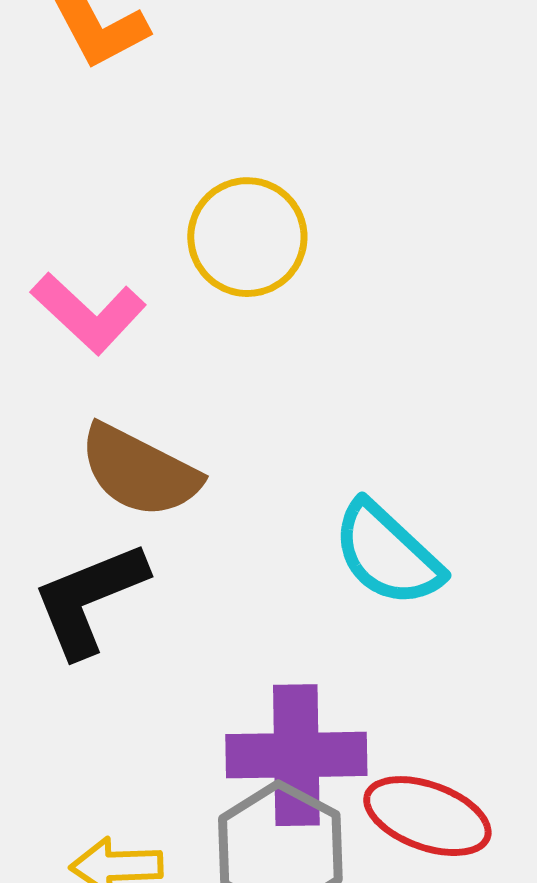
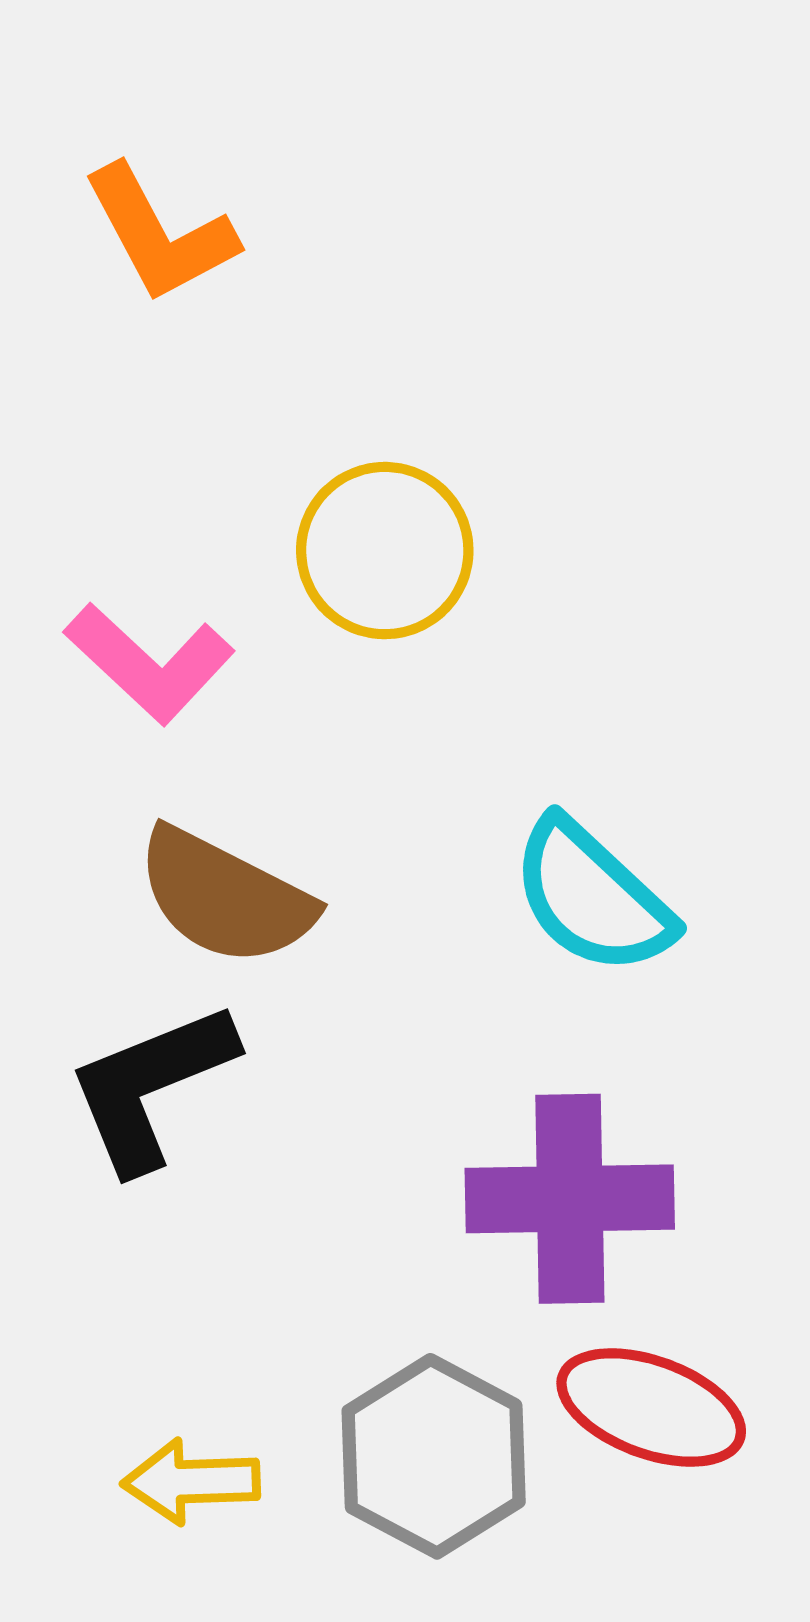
cyan semicircle: (387, 554) -> (592, 897), moved
purple cross: (296, 755) -> (570, 1199), moved

